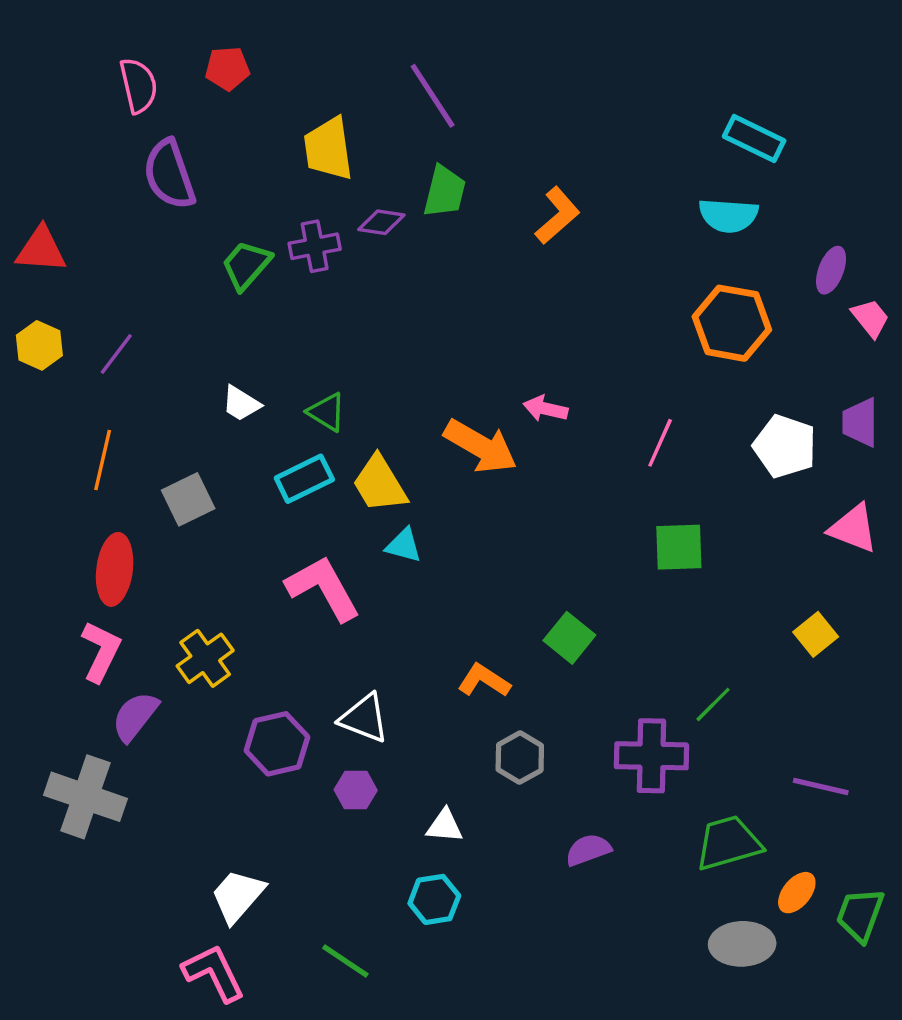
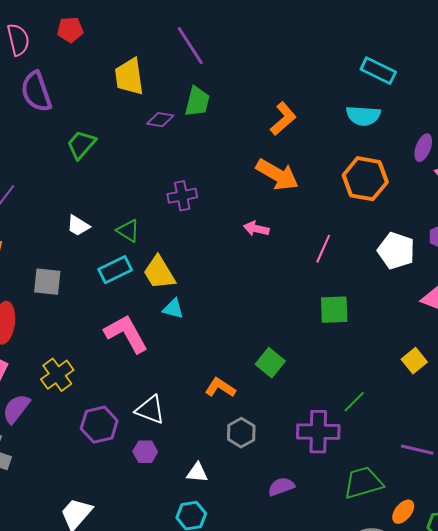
orange L-shape: (557, 215) -> (283, 119), moved
purple cross: (315, 246) -> (182, 196), moved
orange arrow: (480, 446) -> (277, 175), moved
gray square: (188, 499) -> (47, 282), turned 32

